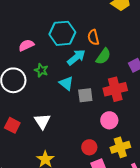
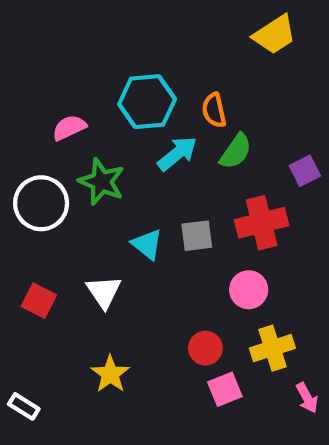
green star: (41, 70) -> (102, 182), size x1.5
cyan triangle: (66, 83) -> (147, 244), moved

